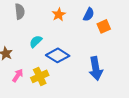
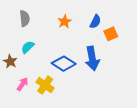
cyan semicircle: (36, 41) -> (28, 47), moved
blue arrow: (96, 68) -> (92, 58), moved
yellow cross: (40, 76) -> (45, 85), turned -30

